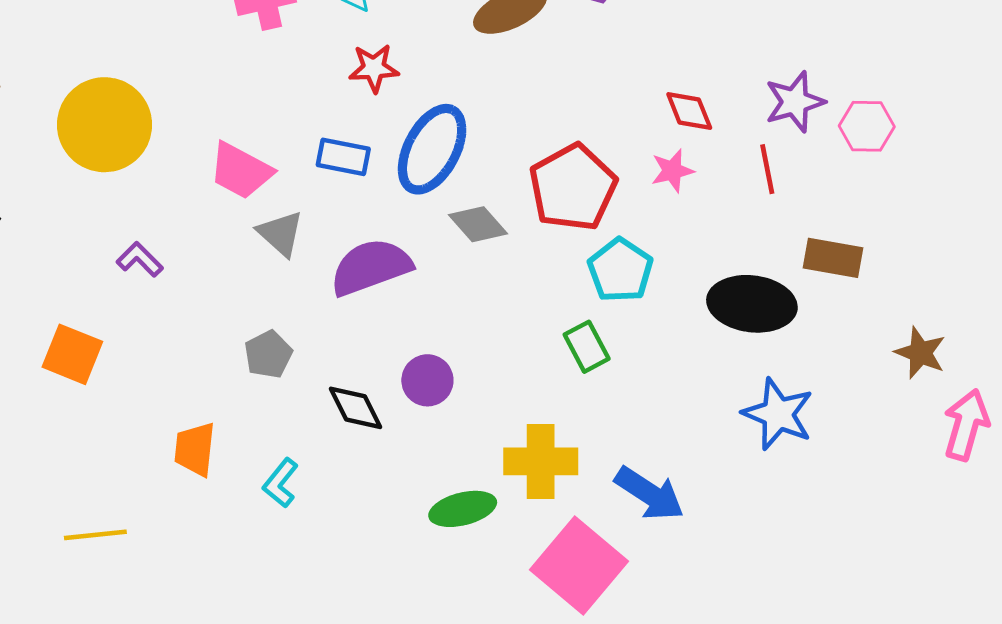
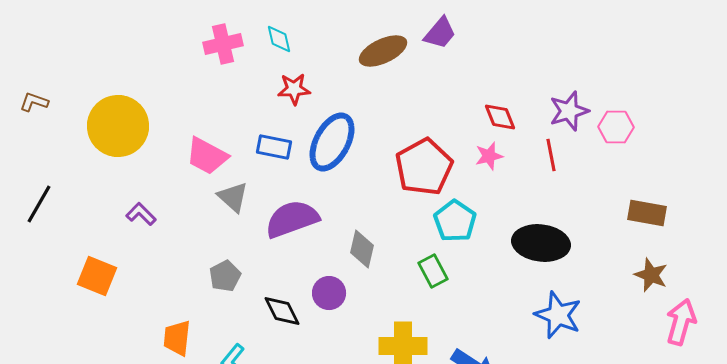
gray diamond: (478, 224) -> (362, 249), moved, turned 54
brown rectangle: (833, 258) -> (647, 213), moved

